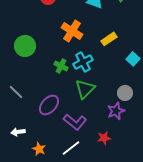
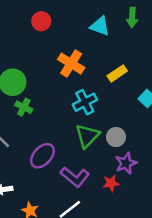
green cross: (61, 66) -> (24, 107), moved
gray circle: (125, 93) -> (116, 137), moved
red star: (104, 138) -> (111, 183), moved

